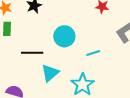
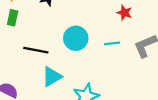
cyan line: (93, 53) -> (112, 43), moved

